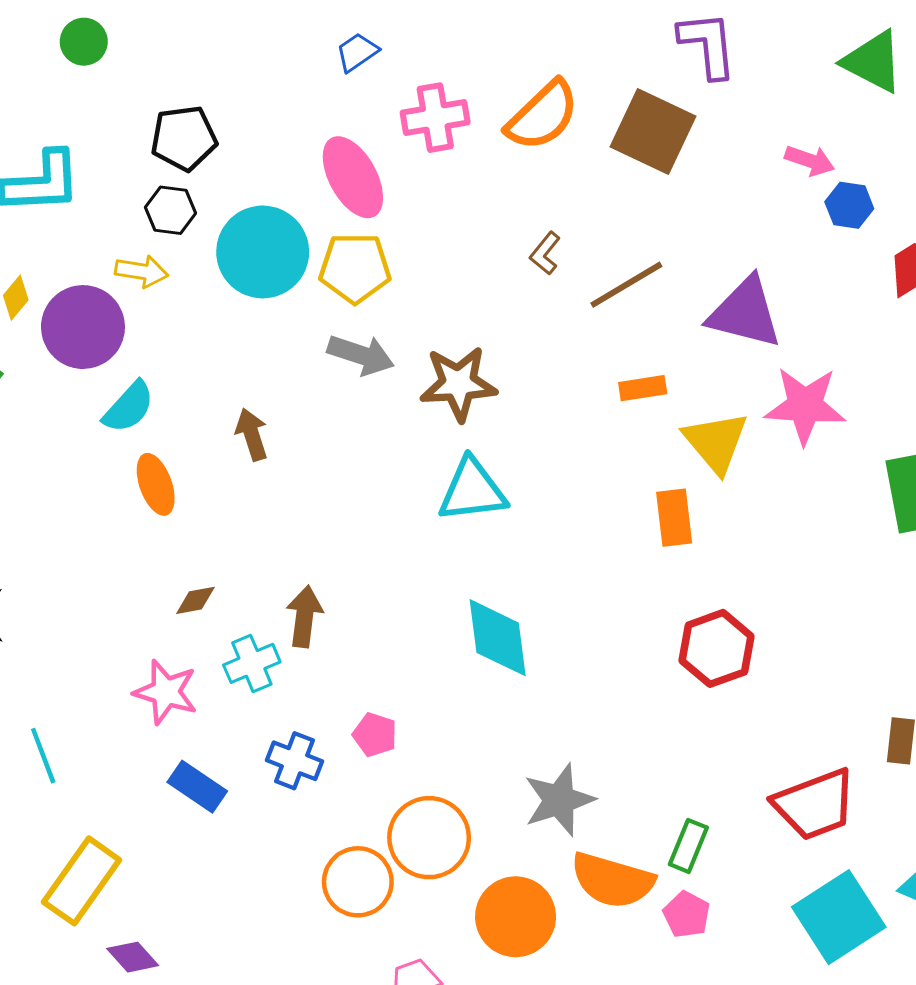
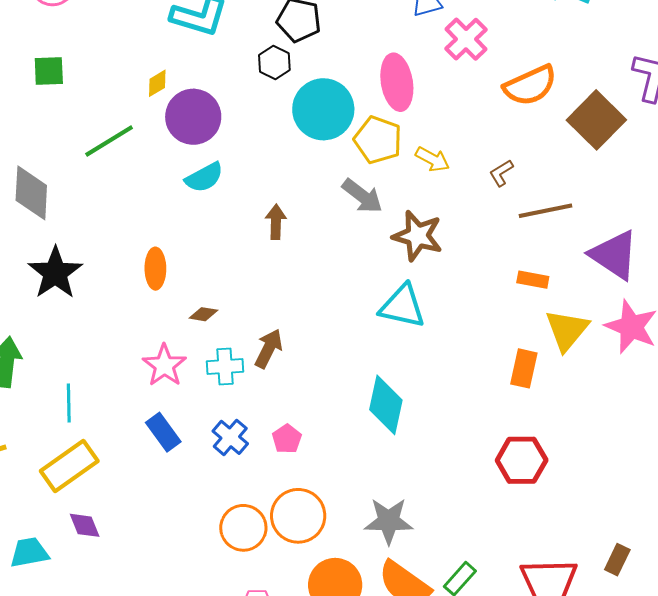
pink cross: (435, 118) -> (466, 39), moved, turned 36
yellow arrow: (142, 271) -> (433, 159), moved
orange ellipse: (156, 484) -> (155, 269), moved
cyan line: (43, 756) -> (69, 403), moved

